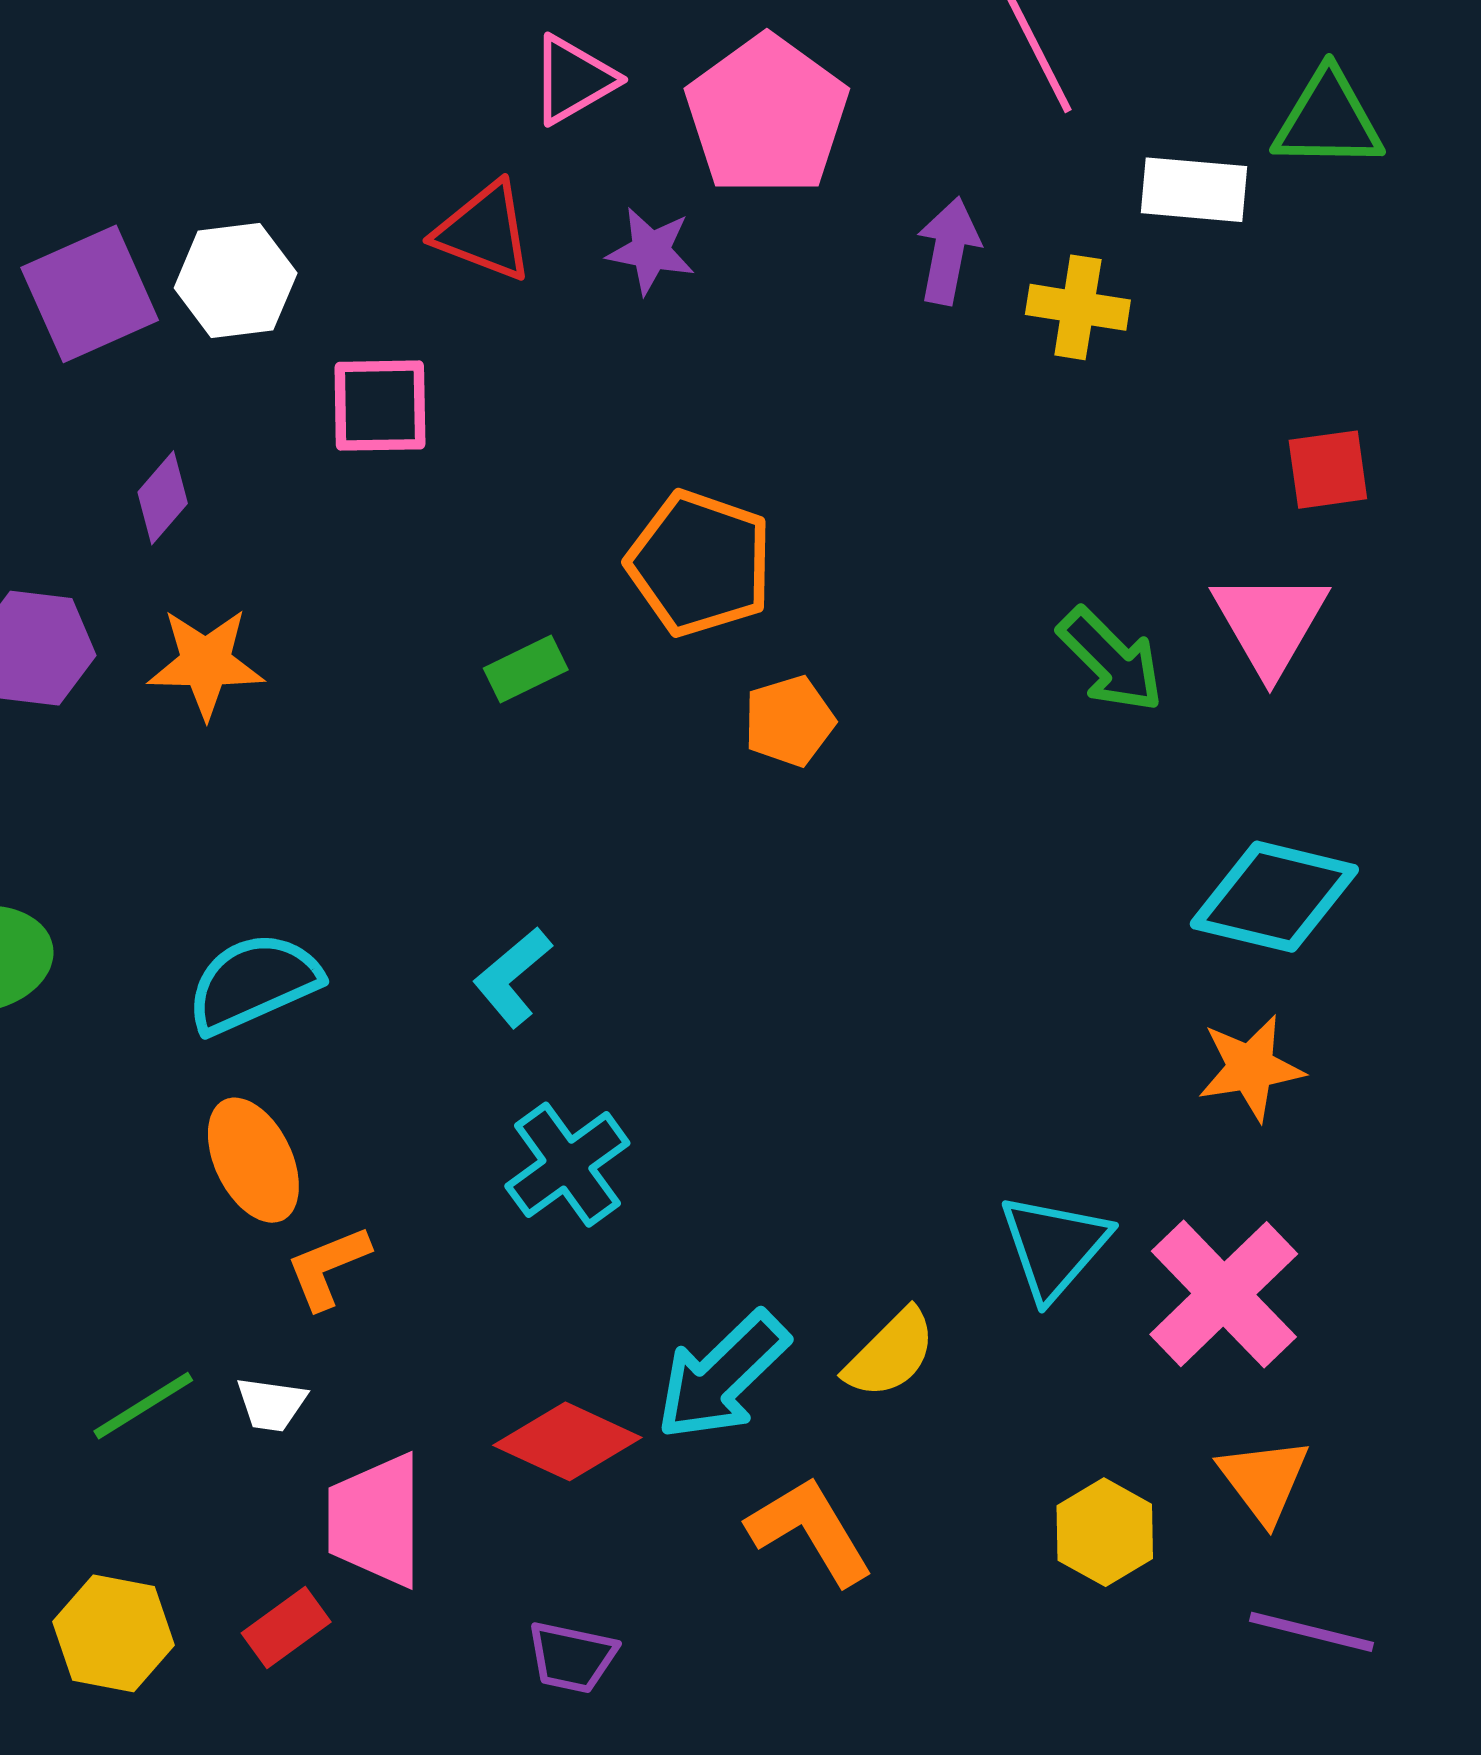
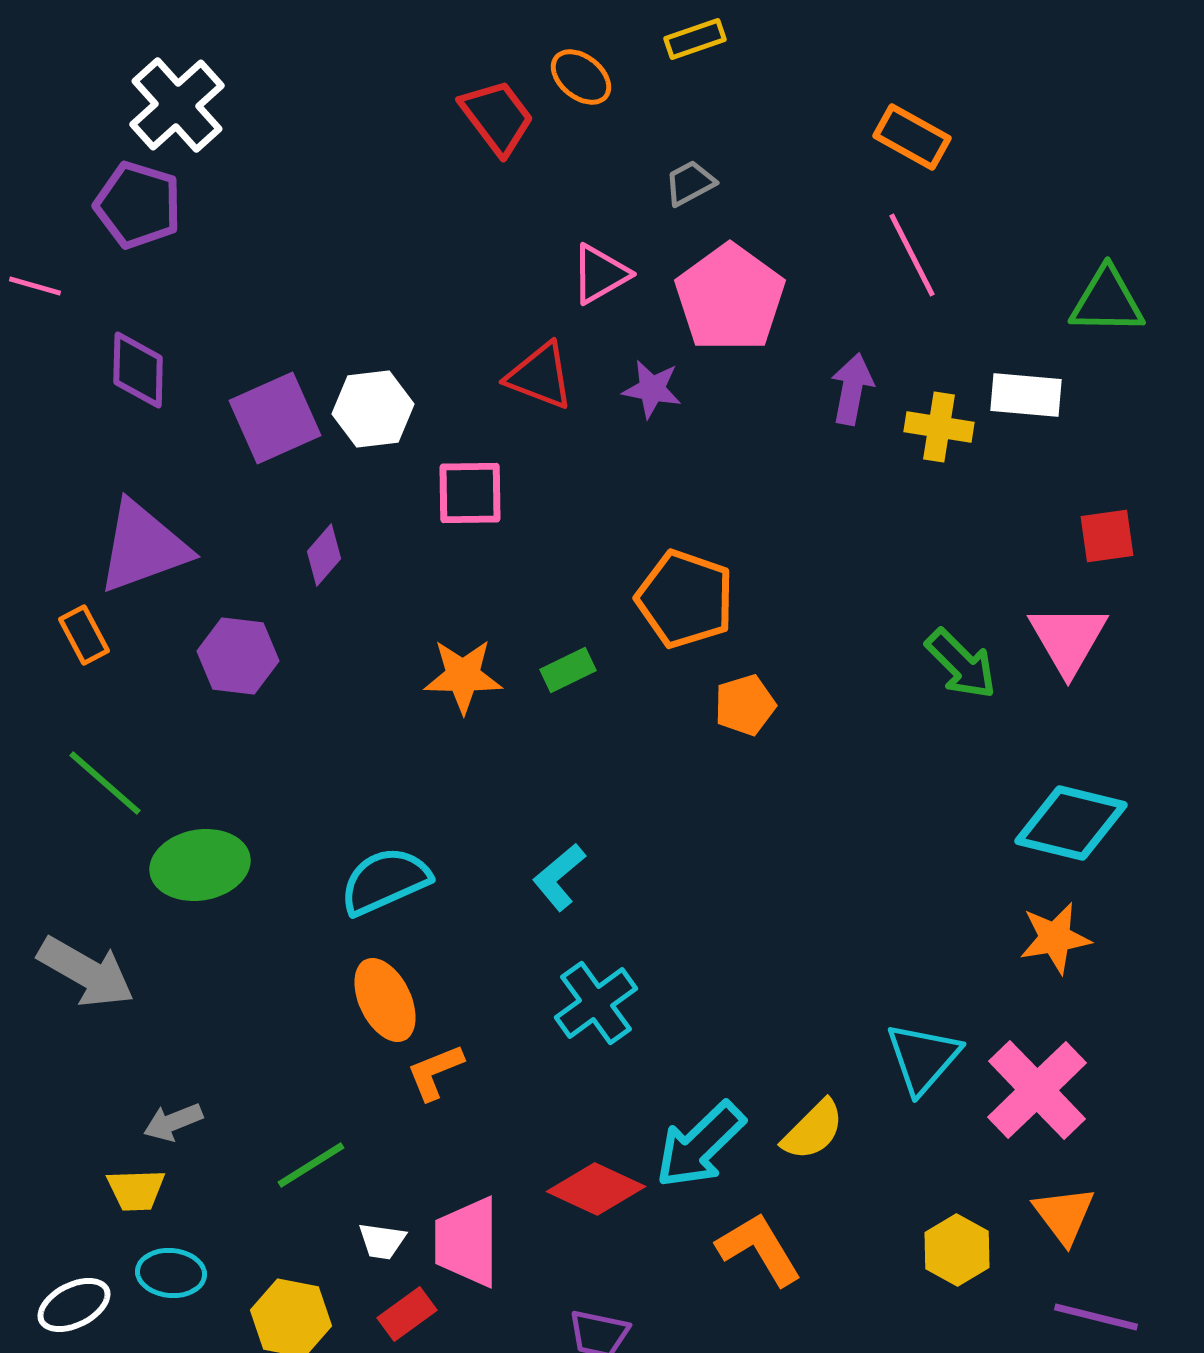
white rectangle: (1194, 190) -> (1026, 395), moved
orange star: (206, 663) -> (463, 676), moved
white trapezoid: (271, 1404) -> (382, 1241), moved

